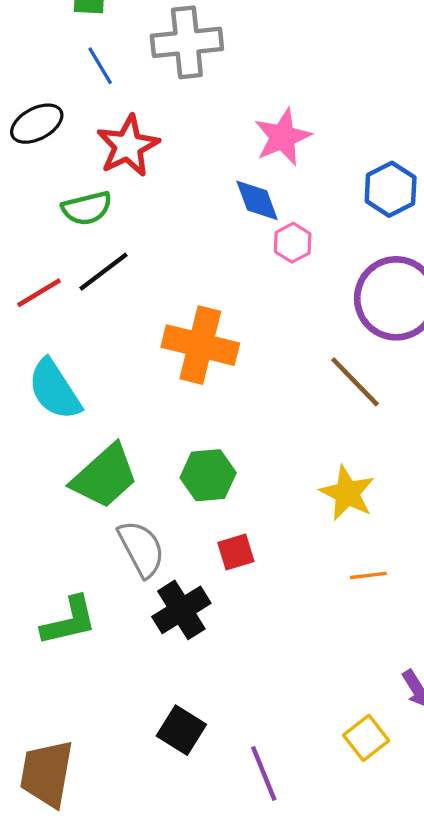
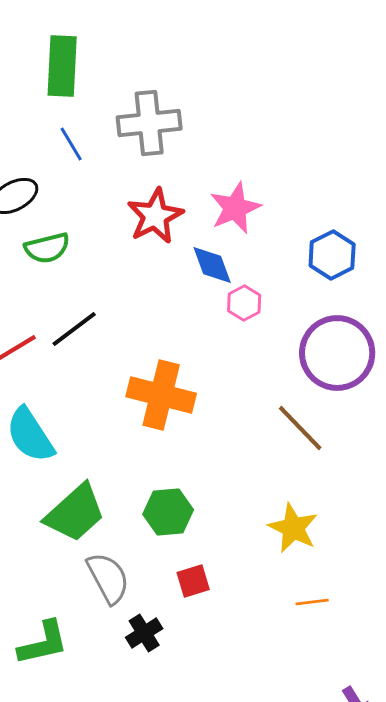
red star: (128, 146) -> (155, 216), moved
green semicircle: (87, 208) -> (47, 248), moved
black cross: (181, 610) -> (144, 633), size x0.7

